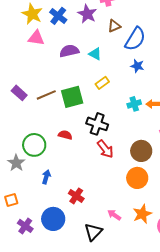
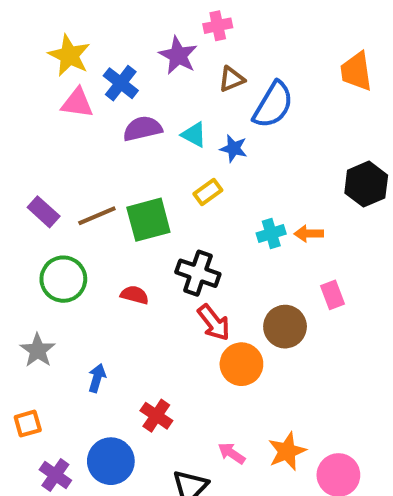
blue cross: (58, 16) -> (121, 83), moved
blue star: (137, 66) -> (234, 148), moved
green circle: (34, 145) -> (63, 279), moved
orange circle: (137, 178) -> (241, 364), moved

